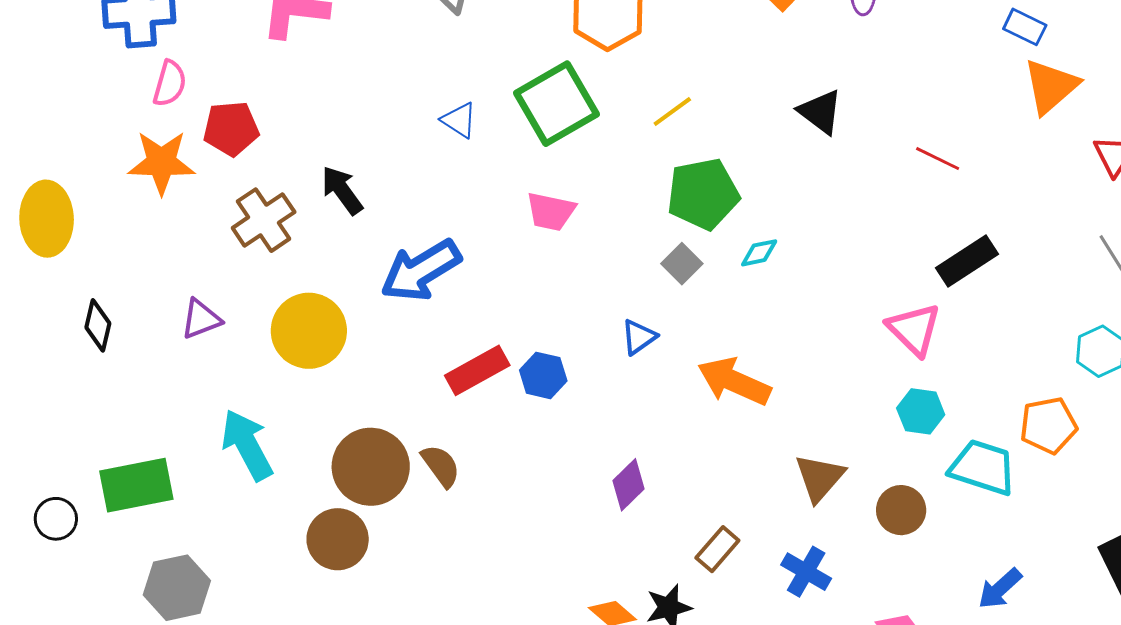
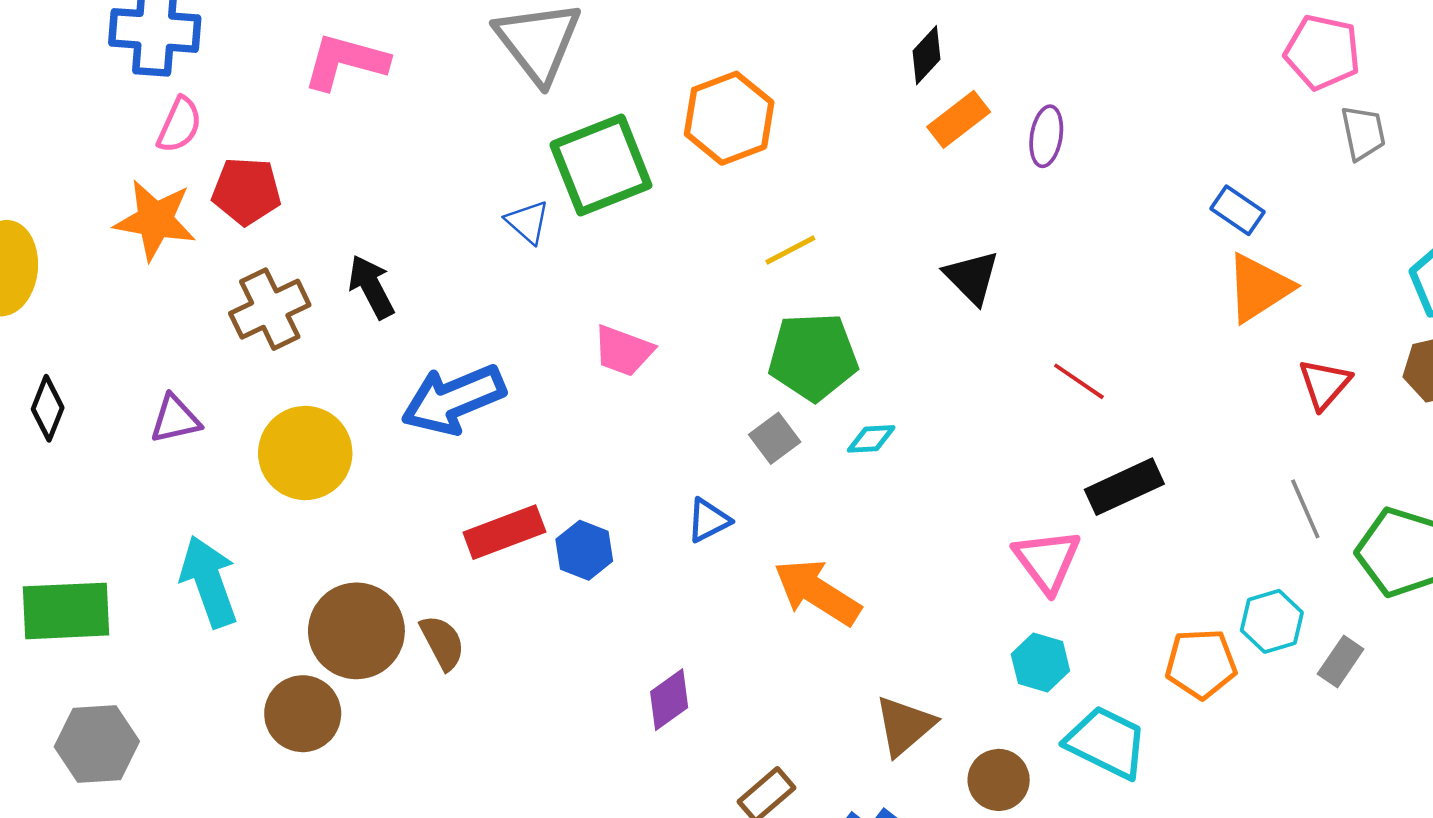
green square: (556, 104) -> (601, 165), moved
red line: (938, 159) -> (1079, 381), moved
orange pentagon: (1048, 425) -> (1201, 664), moved

